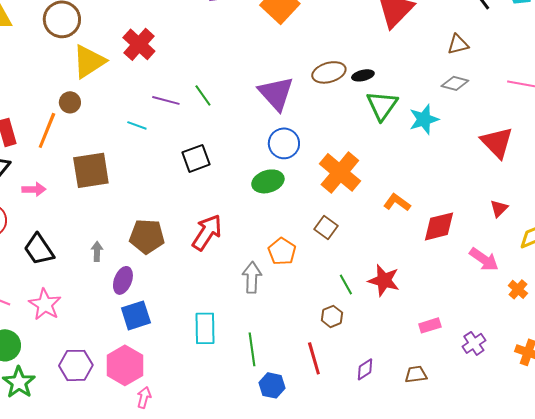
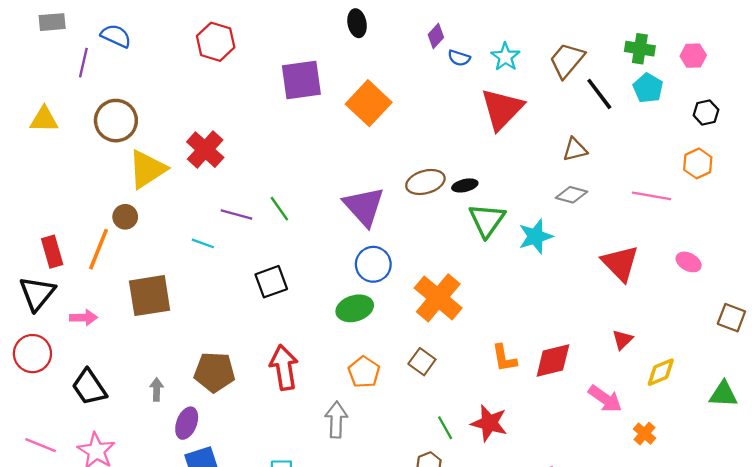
orange L-shape: (397, 202) -> (504, 358), moved, turned -136
red arrow: (207, 232) -> (284, 367), turned -42
orange pentagon: (282, 251) -> (364, 372), moved

